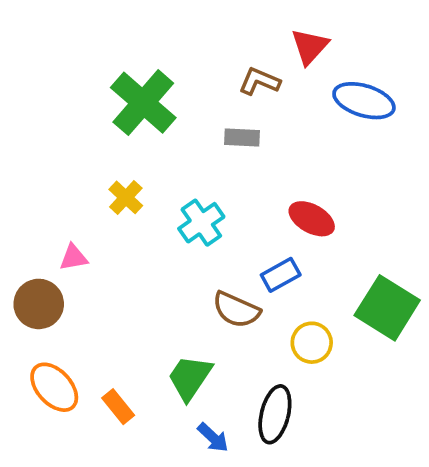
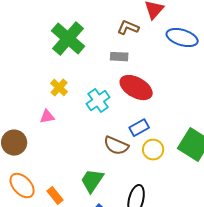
red ellipse: (312, 219) -> (136, 88), moved, size x1.4
pink triangle: (74, 257) -> (47, 117), moved
yellow circle: (312, 343) -> (153, 150), moved

